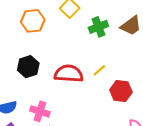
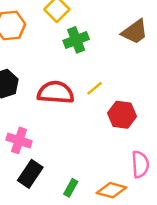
green cross: (98, 27) -> (76, 40), moved

